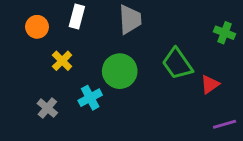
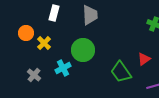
orange circle: (37, 27) -> (26, 33), moved
green trapezoid: (177, 64) -> (121, 72), moved

